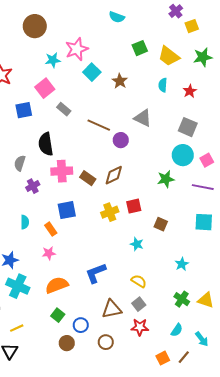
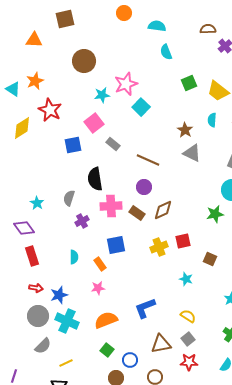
cyan semicircle: (117, 17) -> (166, 52), turned 49
brown star: (120, 81) -> (185, 130), moved
purple circle: (121, 140) -> (144, 187), moved

